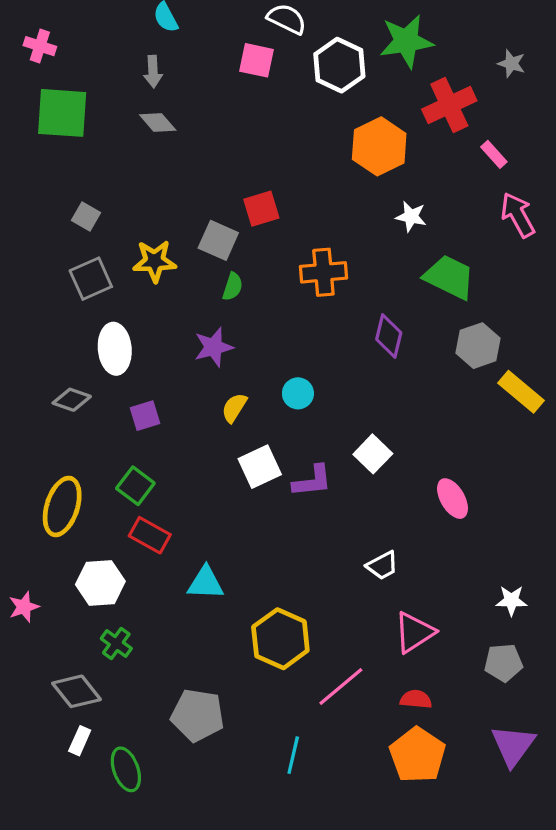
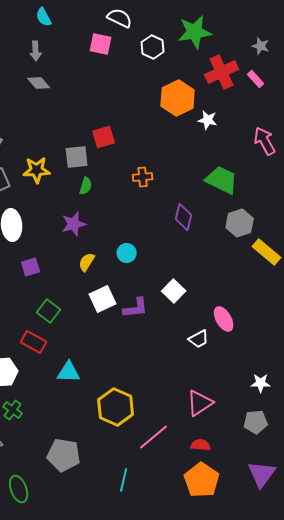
white hexagon: (339, 65) -> (153, 47), size x0.7
pink rectangle: (494, 154) -> (256, 79), moved
white star: (411, 217) -> (208, 120), moved
gray square: (218, 240) -> (77, 157), turned -30
orange cross: (323, 272) -> (143, 177), size x0.7
green square: (135, 486) -> (49, 311), moved
white trapezoid: (382, 565) -> (199, 339), moved

